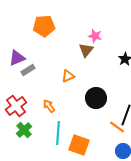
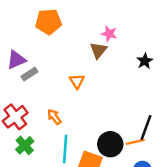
orange triangle: (68, 76) -> (77, 81), turned -40
black circle: (96, 98) -> (110, 144), moved
orange line: (117, 127) -> (135, 142), turned -49

